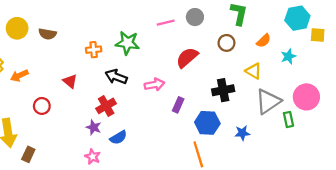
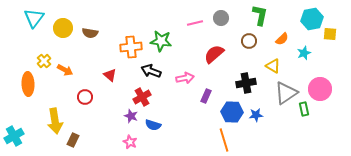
orange cross: (94, 50) -> (131, 47), size x1.5
orange arrow: (19, 76) -> (65, 70), turned -126
blue star: (242, 133) -> (256, 115), moved
blue semicircle: (118, 137) -> (153, 125), turned 49

